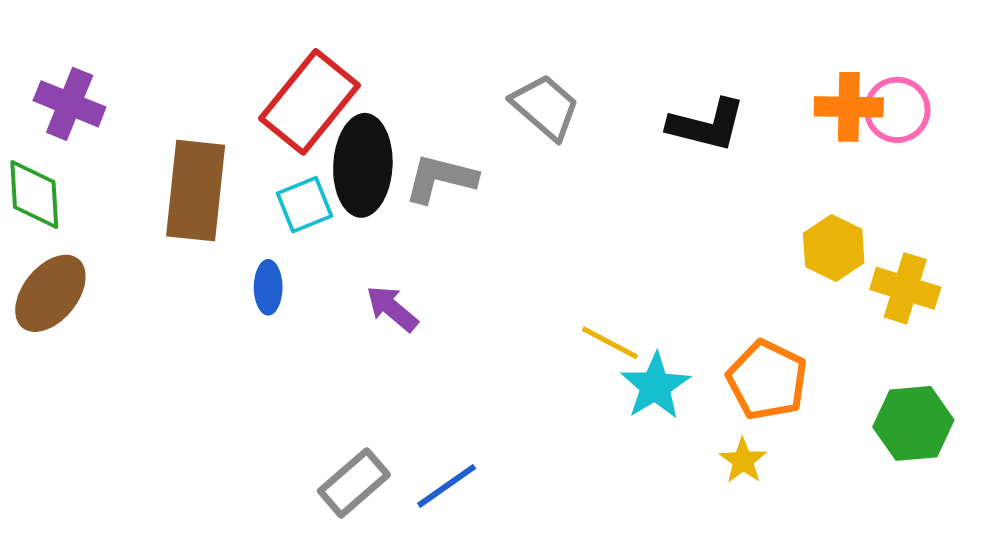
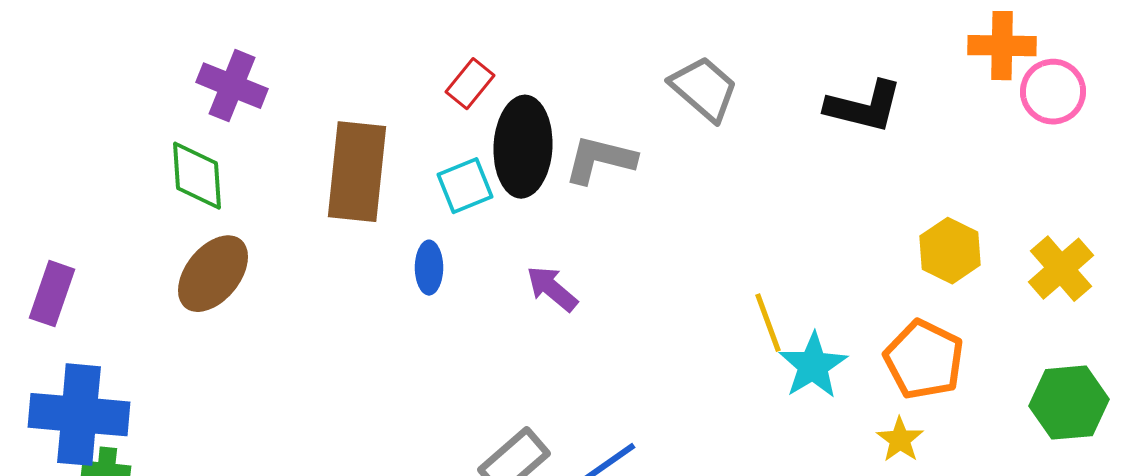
red rectangle: (309, 102) -> (470, 84), size x0.5
orange cross: (849, 107) -> (1002, 46), moved
yellow hexagon: (834, 248) -> (950, 251), moved
yellow cross: (905, 288) -> (1061, 269), turned 32
yellow line: (610, 343) -> (768, 323), turned 42

